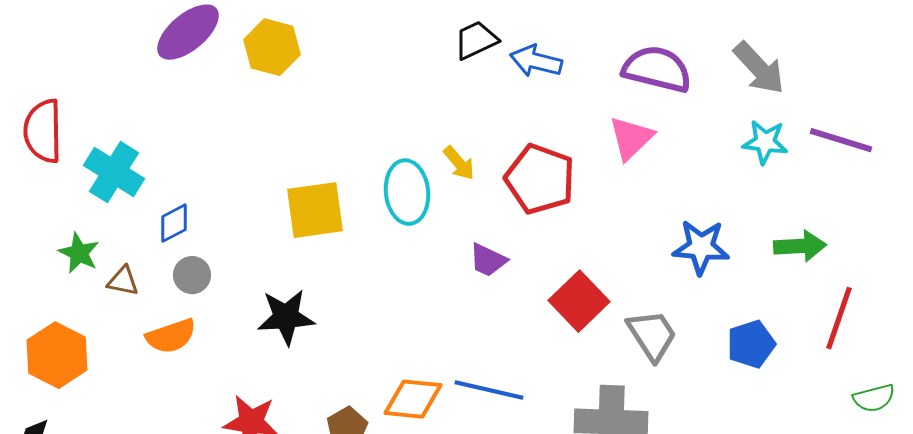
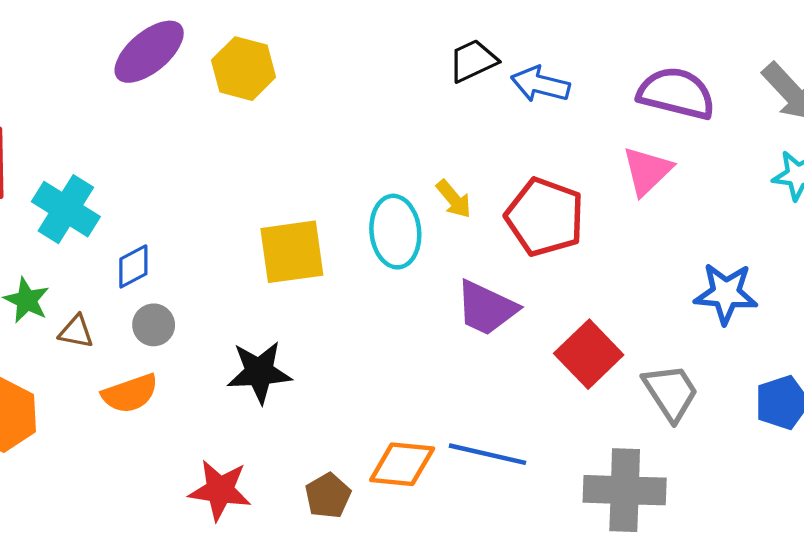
purple trapezoid: (488, 260) -> (486, 308), size x1.5

